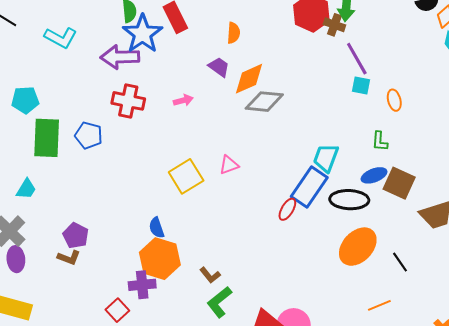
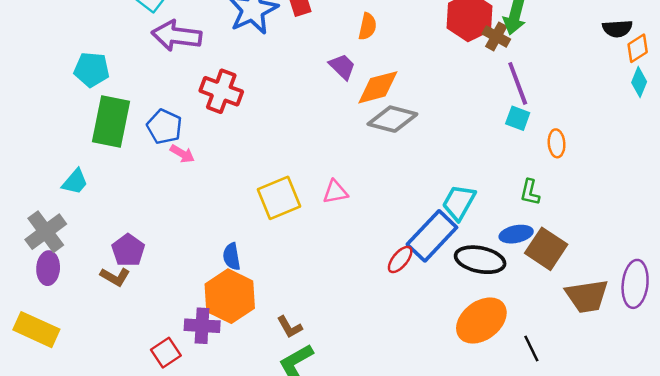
purple arrow: (120, 57) -> (177, 36), moved
pink arrow: (183, 100) -> (182, 154), moved, turned 36

